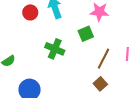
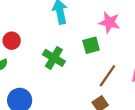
red circle: (30, 12) -> (12, 41), moved

